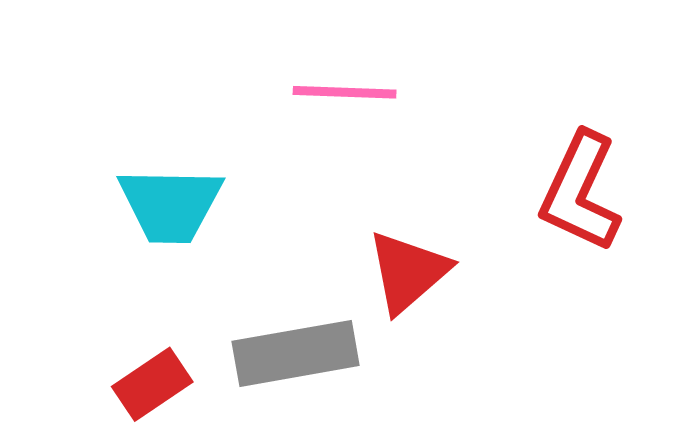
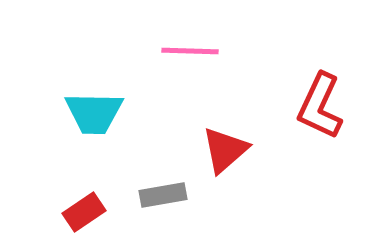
gray rectangle: (296, 353) -> (163, 195), size x0.7

